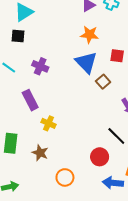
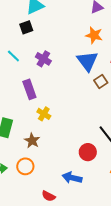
black square: (18, 36) -> (26, 27), turned -32
orange circle: (65, 177) -> (25, 166), moved
blue arrow: (113, 183) -> (72, 178), moved

